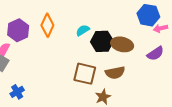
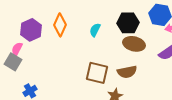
cyan semicircle: (83, 30) -> (95, 30), turned -32
black hexagon: (102, 41) -> (128, 23), moved

